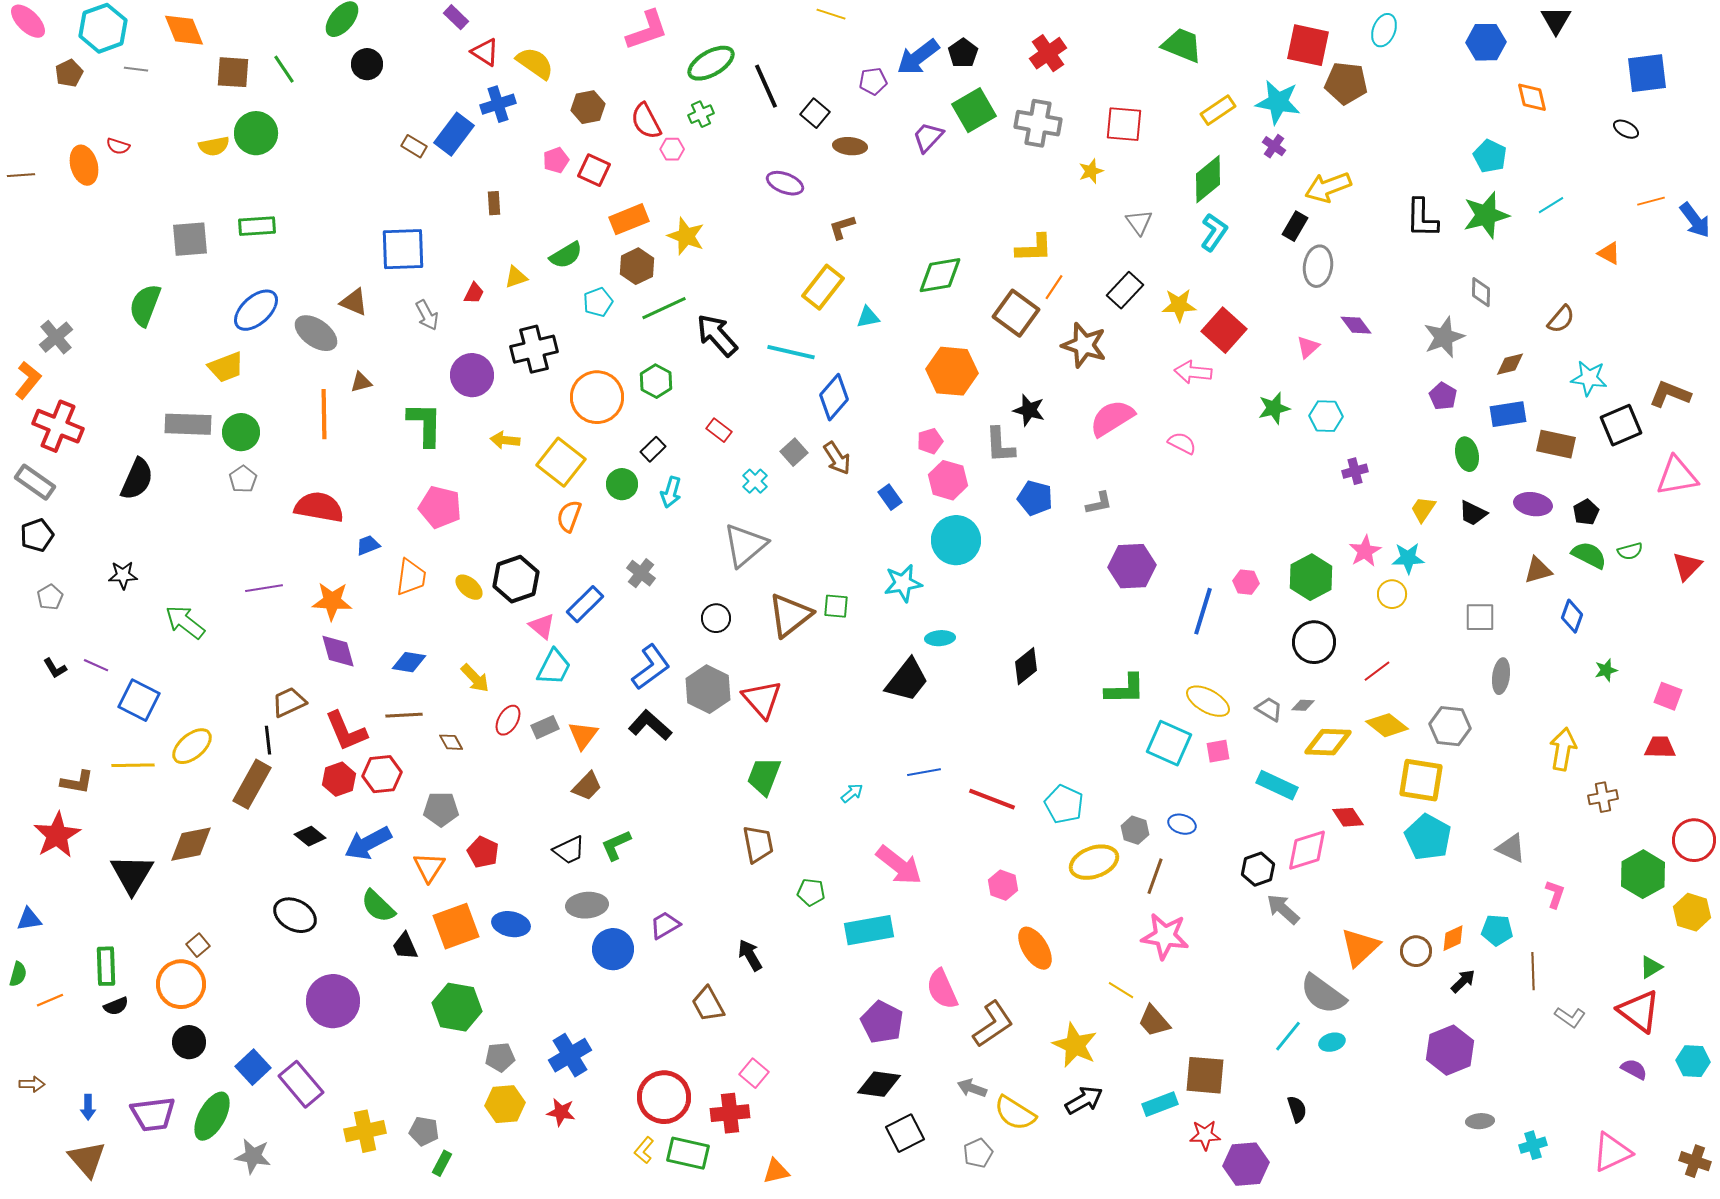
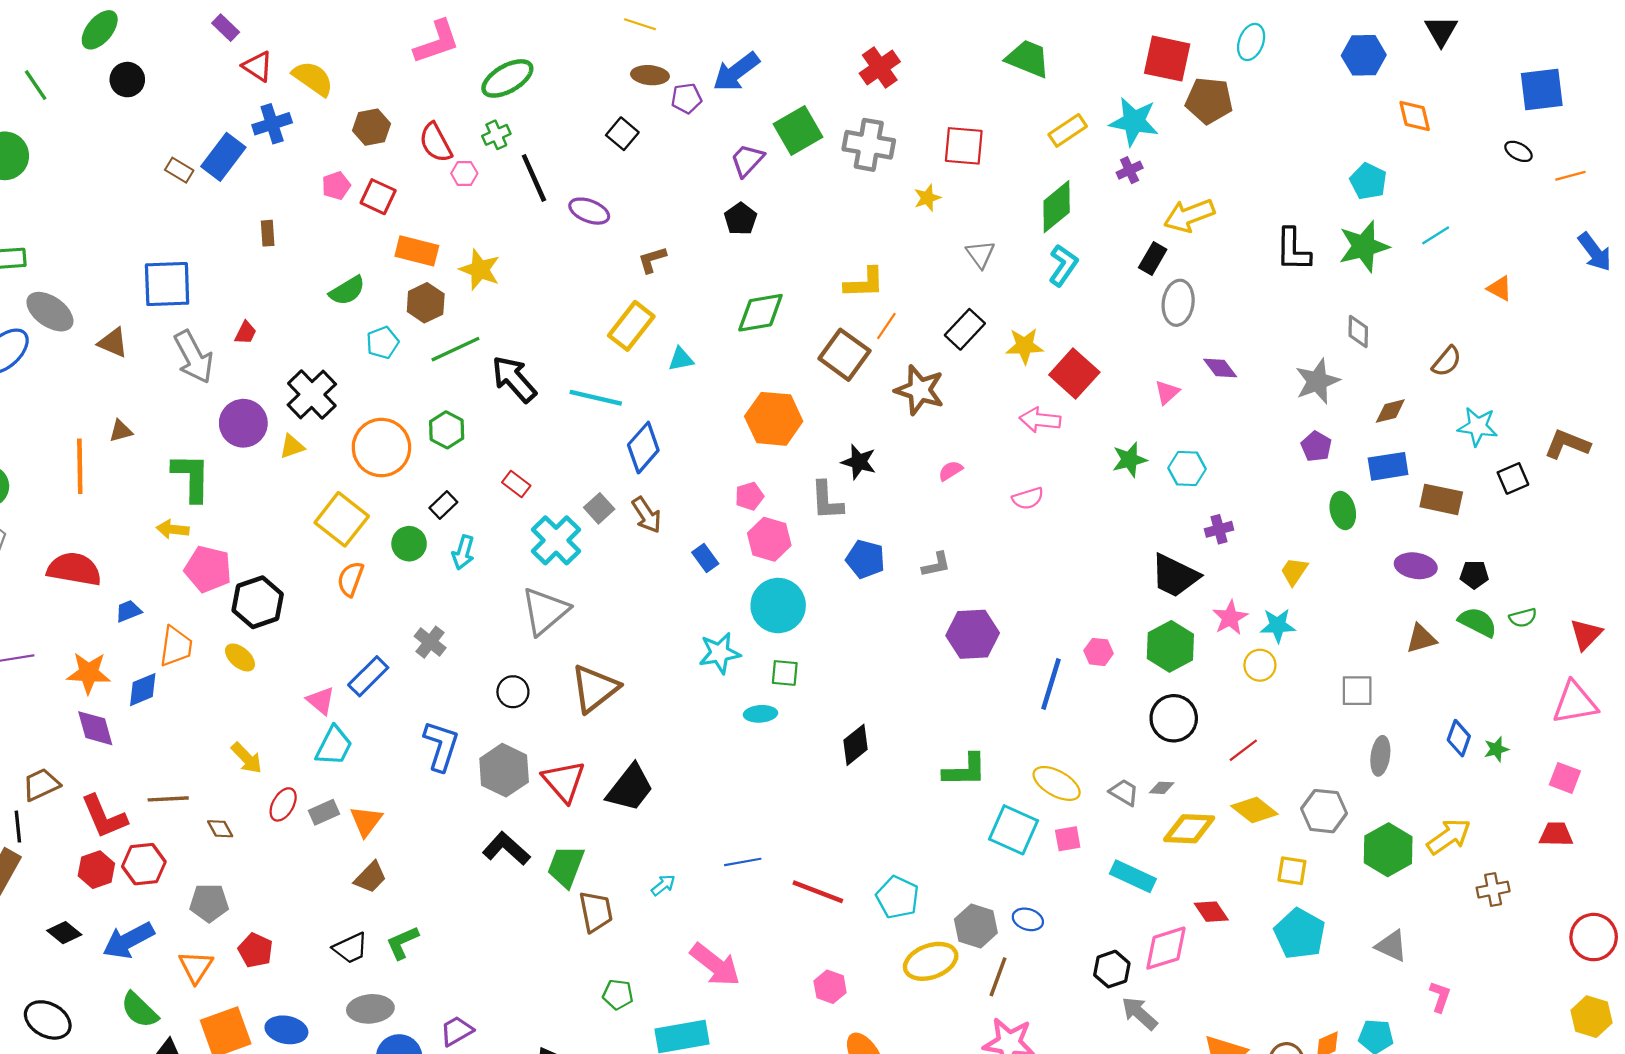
black pentagon: (963, 53) -> (741, 219), moved
black line: (766, 86) -> (534, 178), moved
brown ellipse: (850, 146) -> (650, 75), moved
purple cross: (1274, 146) -> (1130, 170), turned 30
orange line: (1651, 201) -> (1570, 176), moved
orange rectangle: (629, 219) -> (417, 251), turned 36
yellow triangle: (516, 277) -> (292, 446), moved
gray arrow: (427, 315) -> (194, 357), size x1.6
gray ellipse: (316, 333) -> (50, 312), moved
black cross: (534, 349) -> (312, 394), turned -30
pink semicircle: (1112, 418) -> (951, 471), size x0.5
black square: (1621, 425) -> (1513, 478), size x0.7
yellow arrow: (505, 440) -> (173, 529), moved
pink semicircle: (1182, 443) -> (1028, 498), turned 136
pink triangle: (1677, 476) -> (1575, 703), moved
cyan cross: (755, 481) -> (556, 540), size x1.8
black pentagon: (1586, 512) -> (1474, 575), turned 30
black trapezoid: (1473, 513) -> (1175, 576), moved, size x1.6
black hexagon: (516, 579) -> (258, 602), moved
green square: (836, 606) -> (785, 673), moved
blue diamond: (1572, 616) -> (1459, 738), moved
blue diamond: (409, 662) -> (143, 690), moved, turned -32
blue L-shape: (651, 667) -> (441, 746), turned -36
black trapezoid: (907, 680) -> (630, 788), moved
black L-shape: (650, 725) -> (506, 849), moved
yellow arrow: (1563, 749) -> (1449, 836), turned 45
yellow square: (1421, 780) -> (1292, 871), size x0.6
gray hexagon: (1135, 830) -> (976, 926), size x1.4
brown trapezoid: (758, 844) -> (596, 912), moved
green hexagon: (1643, 874) -> (1388, 850), moved

